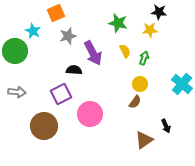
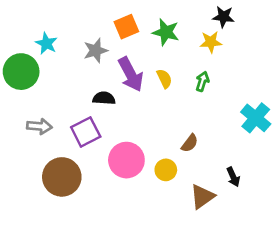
orange square: (56, 13) -> (126, 27), moved
yellow semicircle: (125, 51) -> (164, 79), moved
yellow circle: (140, 84) -> (166, 170), moved
gray arrow: (17, 92) -> (39, 126), moved

